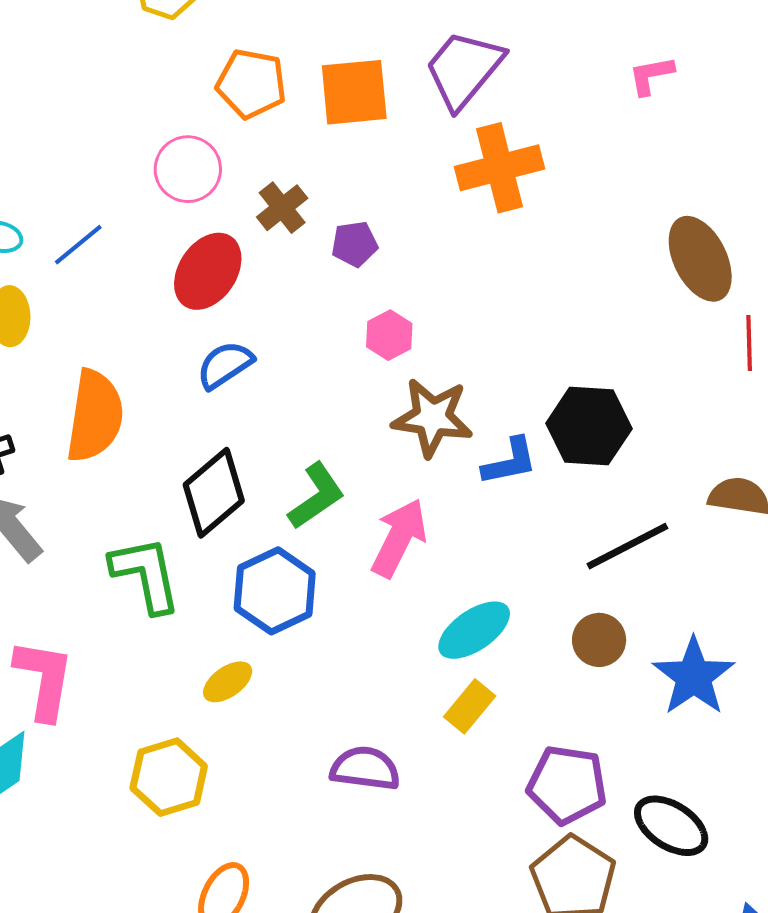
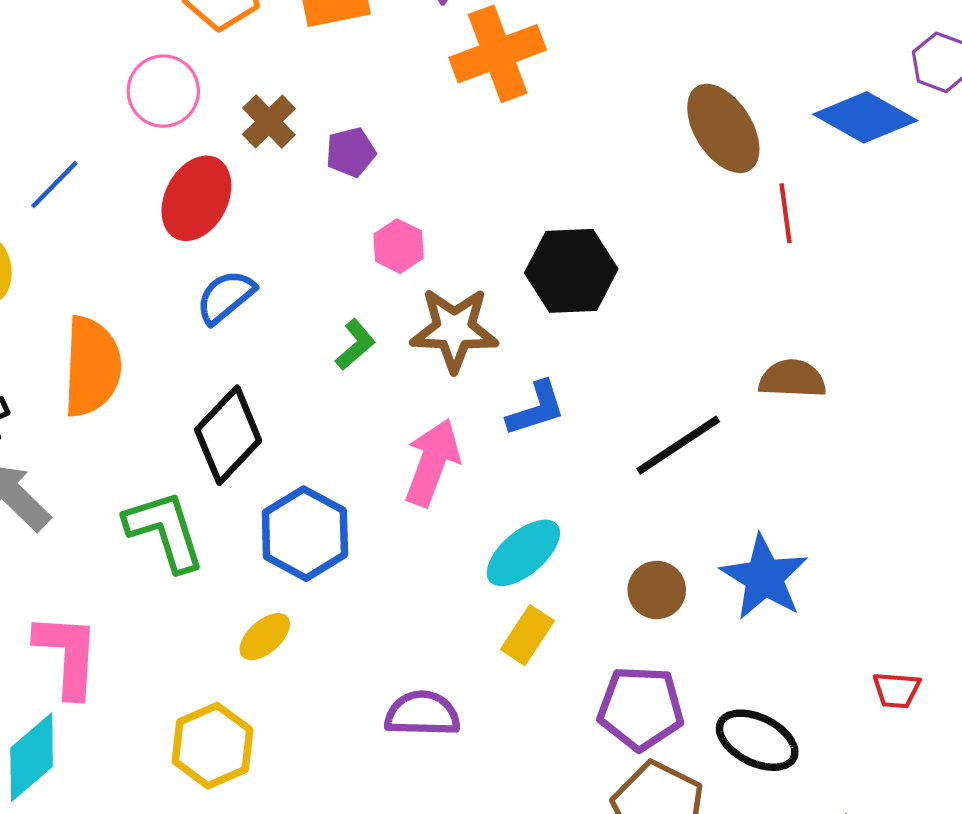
black hexagon: (589, 426) -> (571, 271), moved
blue L-shape: (510, 462) -> (536, 409), moved
green L-shape: (316, 496) -> (355, 345), moved, size x0.7
brown circle: (599, 640) -> (657, 590), moved

